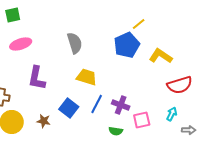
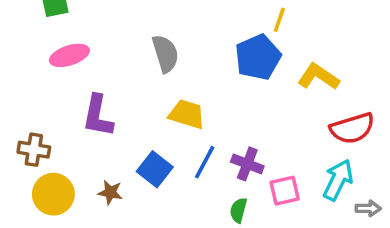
yellow line: (139, 24) -> (279, 20), turned -32
cyan arrow: (172, 114) -> (338, 180), size x1.6
green semicircle: (116, 131) -> (238, 210), turned 96

